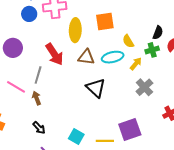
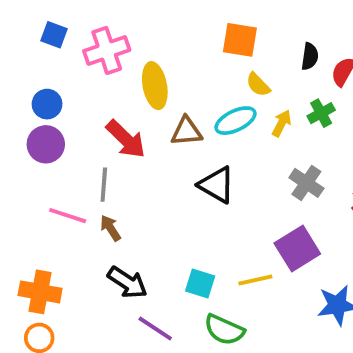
blue circle: (29, 14) -> (47, 104), moved
orange square: (105, 21) -> (240, 40), moved, turned 30
green cross: (152, 50) -> (321, 113), moved
gray cross: (144, 87) -> (306, 183), moved
black arrow: (39, 128) -> (127, 282), size x1.5

